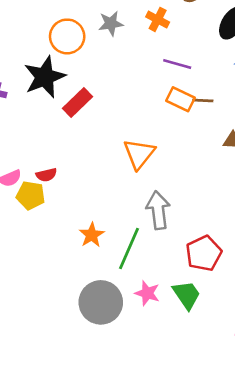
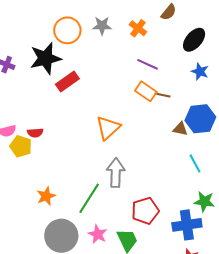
orange star: (92, 235) -> (46, 196), moved

